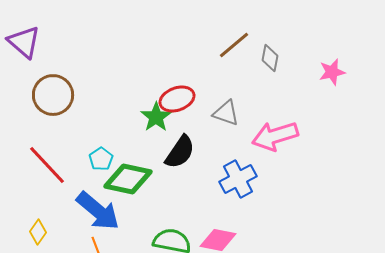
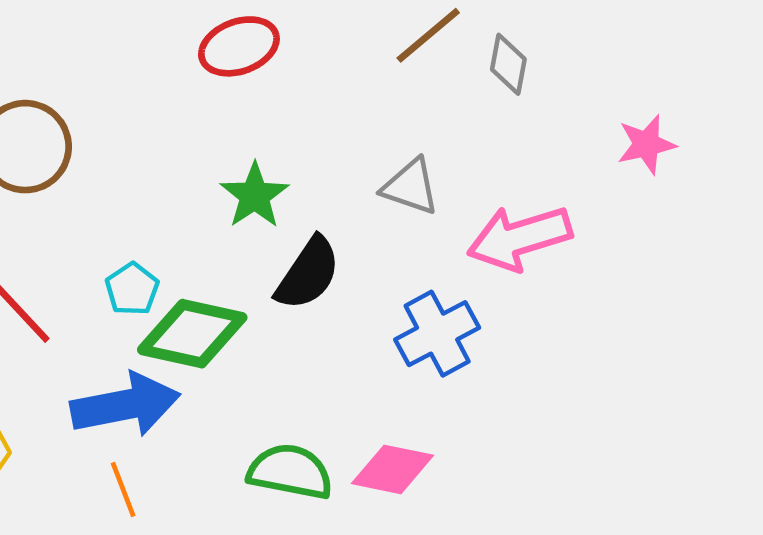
pink star: (332, 72) -> (646, 144), moved
red ellipse: (177, 99) -> (239, 46), moved
blue arrow: (98, 211) -> (125, 405), turned -51

